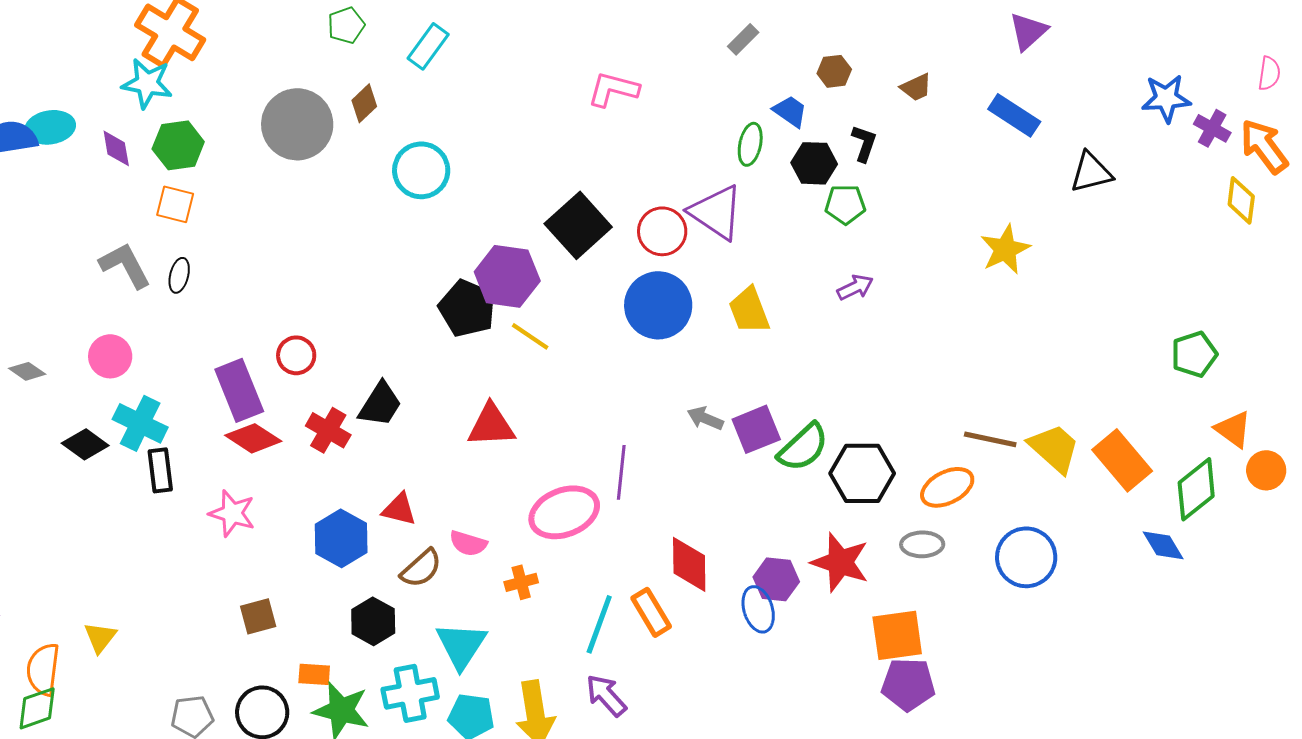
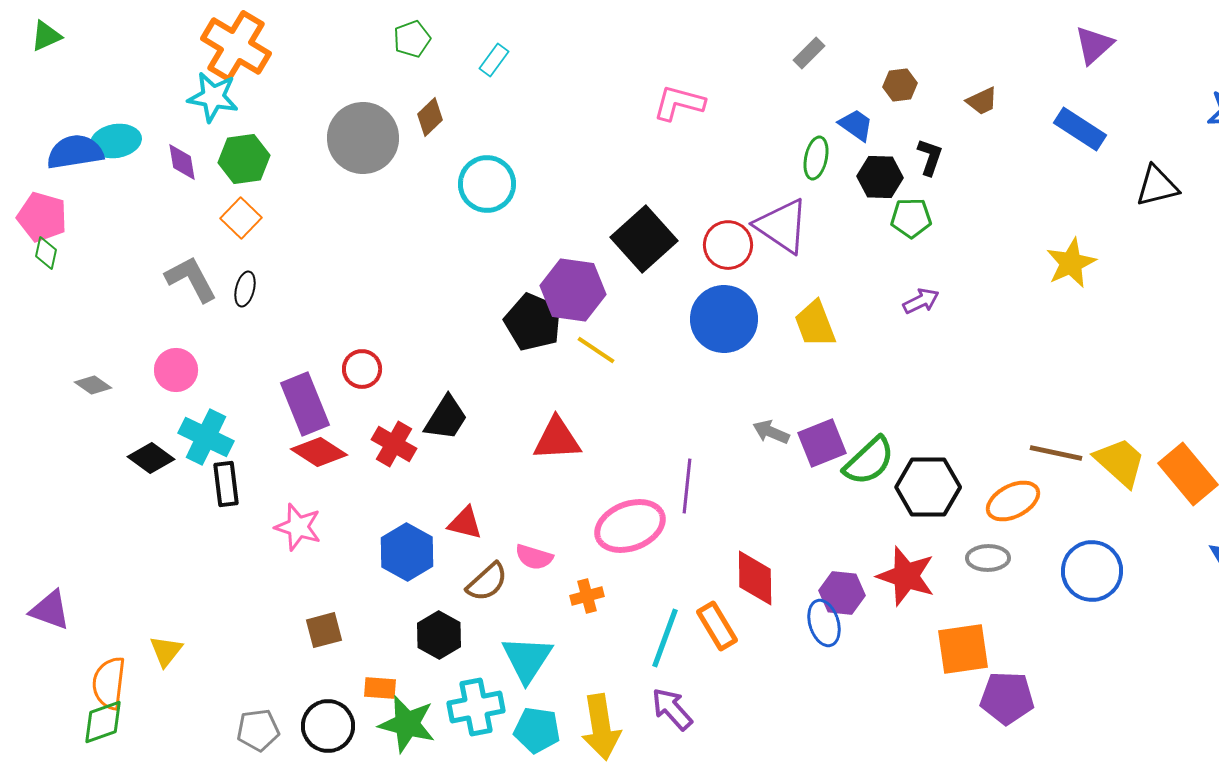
cyan rectangle: (428, 46) -> (494, 60), size x0.7
orange square: (175, 204) -> (241, 218), turned 30
purple pentagon: (908, 684) -> (1007, 698), moved

